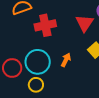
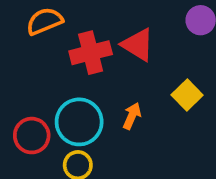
red triangle: (85, 23) -> (138, 45), moved, turned -30

